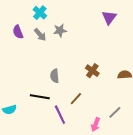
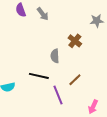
gray star: (60, 30) -> (97, 21), moved
brown cross: (92, 71) -> (75, 41), moved

